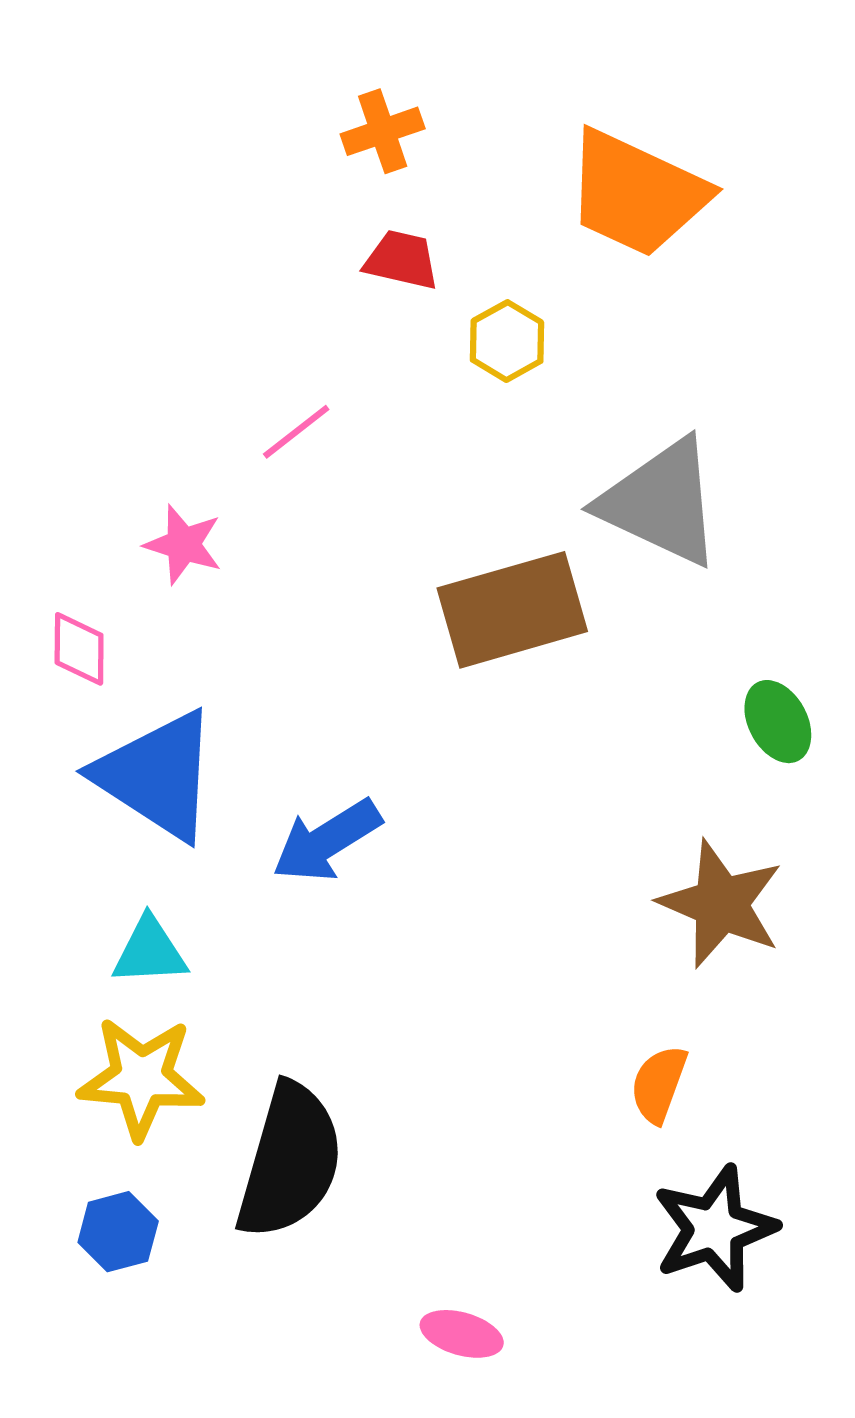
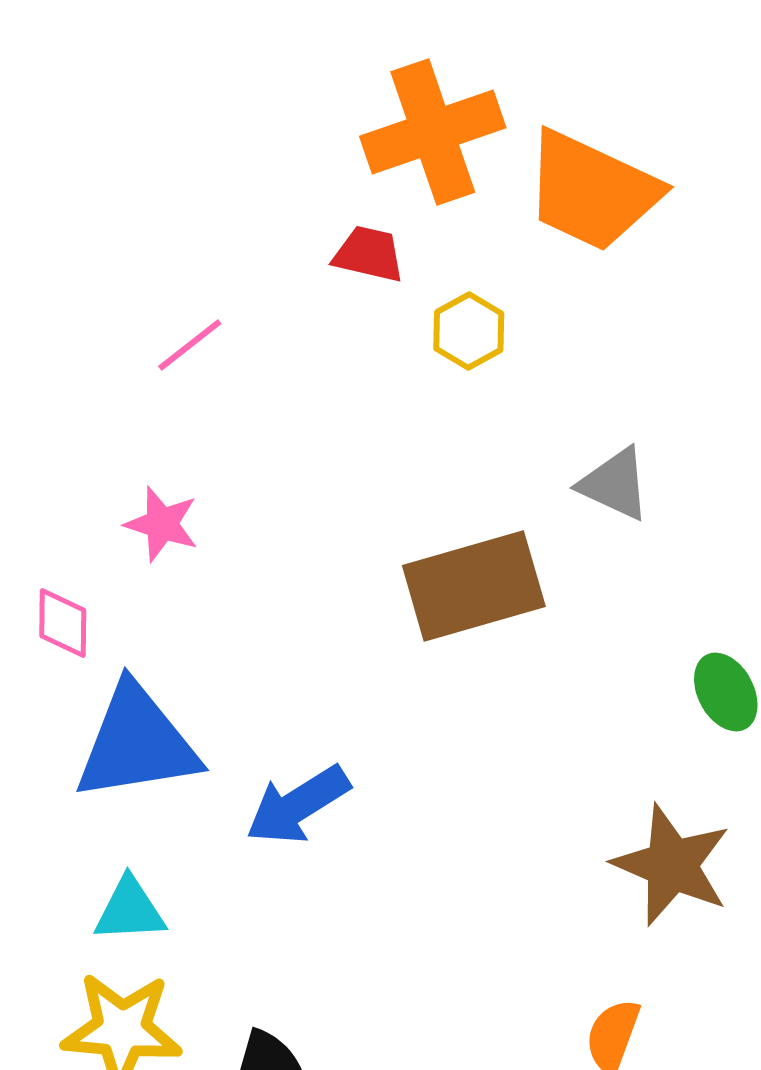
orange cross: (383, 131) -> (433, 132), moved, size x1.8
pink line: (296, 432) -> (190, 345), moved
gray triangle: (661, 502) -> (615, 484), size x0.6
blue triangle: (157, 775) -> (137, 743), turned -42

